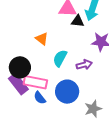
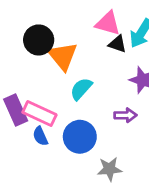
orange triangle: (42, 39) -> (63, 56), size x1.6
purple arrow: (84, 65) -> (125, 115), moved
black circle: (20, 67) -> (39, 40), moved

